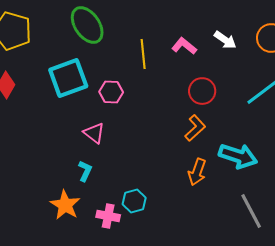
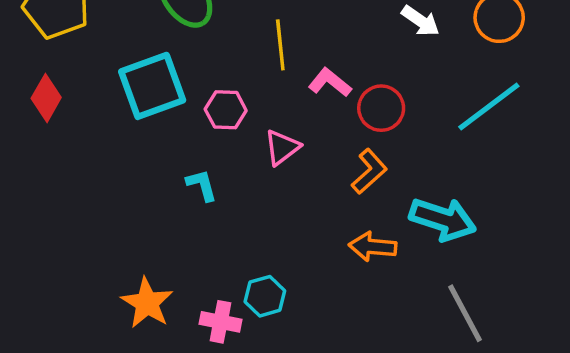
pink L-shape: (184, 46) -> (330, 83), moved
pink triangle: (94, 133) -> (282, 147), moved, turned 45
cyan L-shape: (85, 171) -> (202, 185), moved, turned -40
orange arrow: (197, 172) -> (373, 247), turned 76

